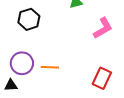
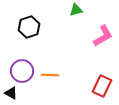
black triangle: (11, 85) -> (11, 93), turned 32

